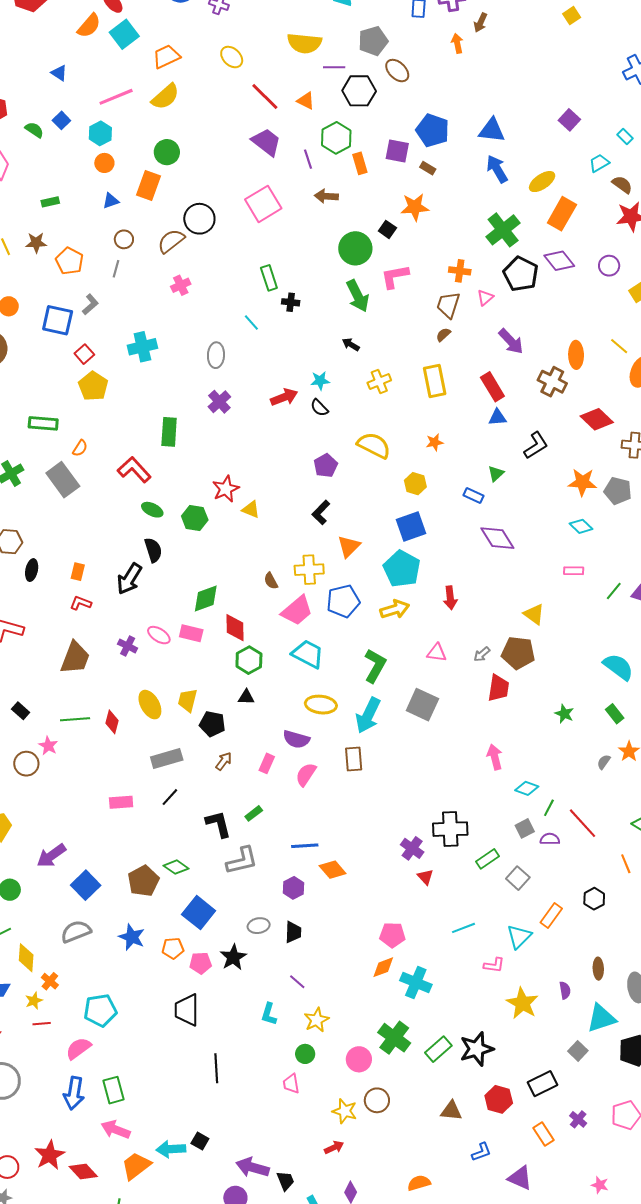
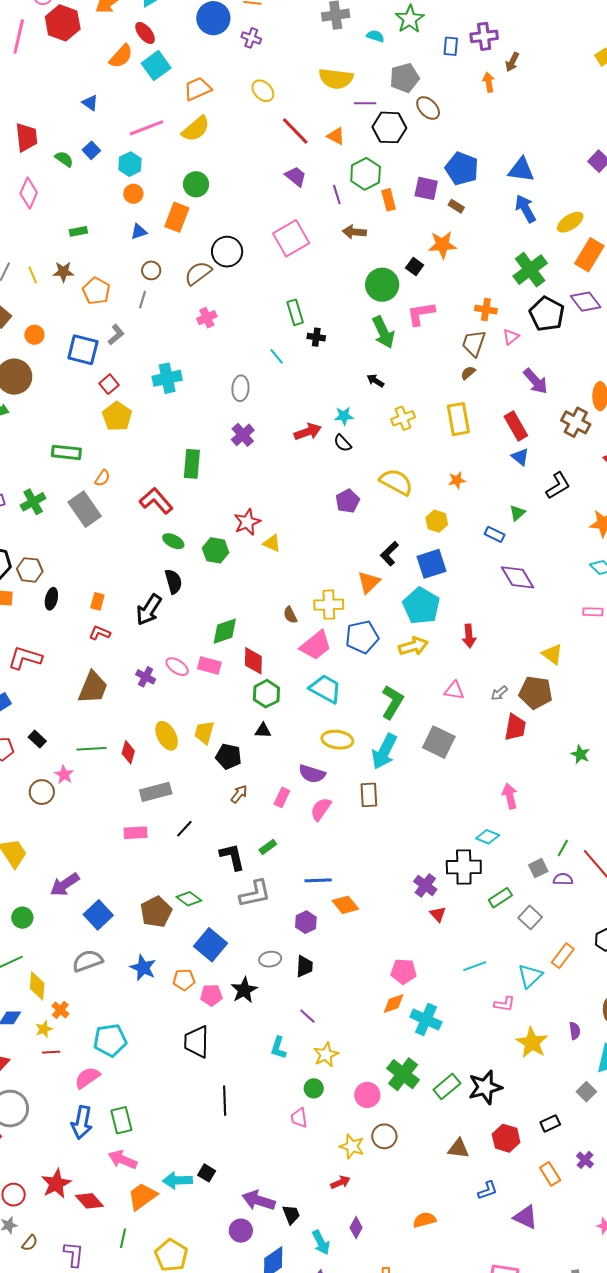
purple trapezoid: (266, 142) -> (296, 176), size x0.7
blue triangle: (497, 417) -> (520, 457), turned 42
black L-shape: (321, 512) -> (389, 554), moved
gray rectangle: (167, 759) -> (156, 792), moved
cyan diamond: (527, 788) -> (488, 837), moved
black rectangle: (543, 1084) -> (550, 1123), size x0.7

